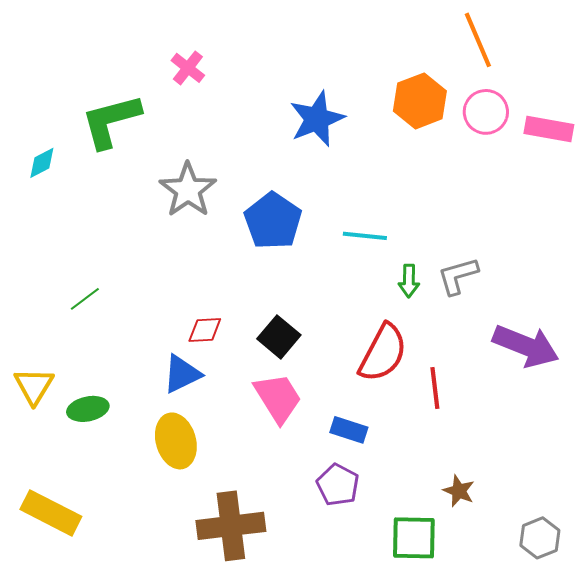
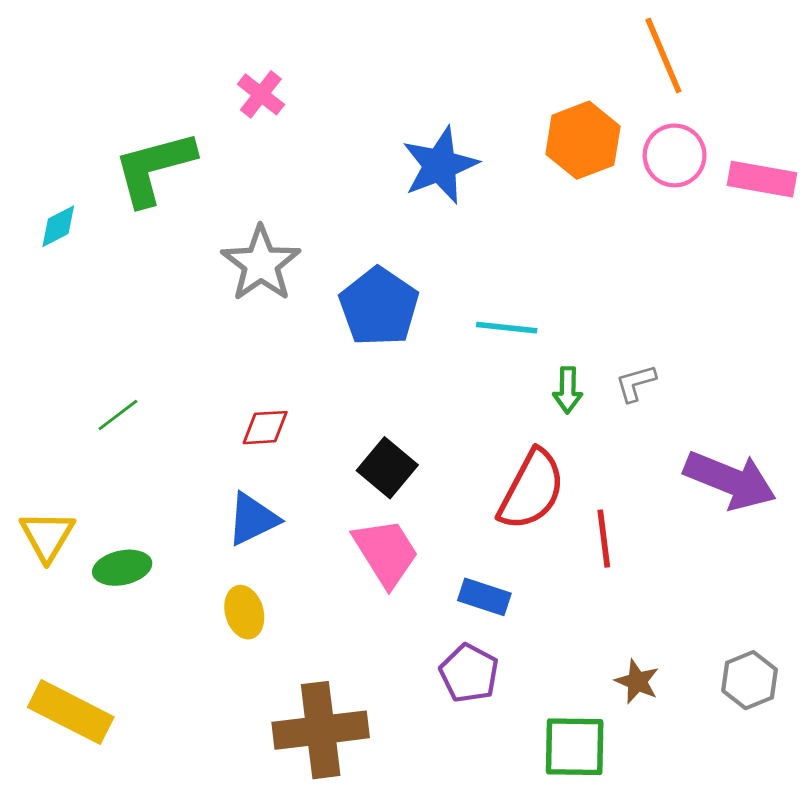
gray L-shape: (458, 276) -> (636, 383), size x0.7
red diamond: (205, 330) -> (265, 428), moved
yellow ellipse: (176, 441) -> (244, 612), size x0.7
gray hexagon: (540, 538) -> (750, 680), moved

